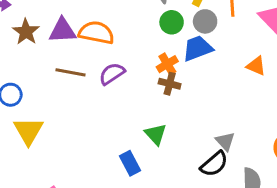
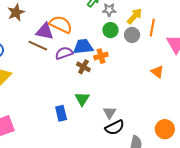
purple triangle: (62, 31) -> (45, 31), moved
blue trapezoid: (198, 48) -> (83, 47), moved
brown cross: (170, 84) -> (83, 67), moved
gray triangle: (225, 141) -> (110, 113), moved

